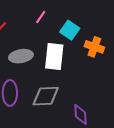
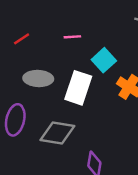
pink line: (41, 17) -> (72, 37), turned 40

